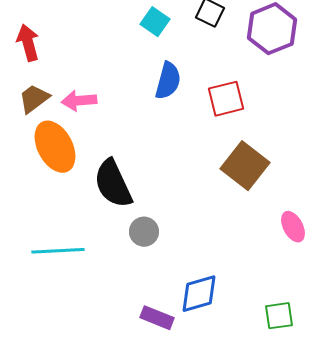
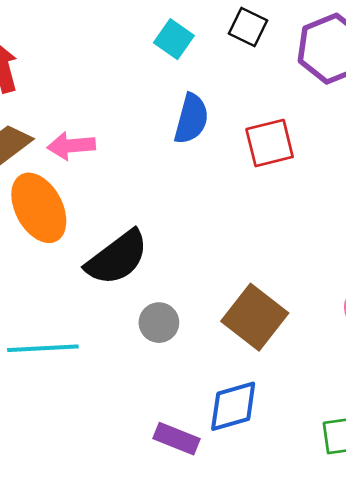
brown square: (245, 166) -> (255, 317), moved
black semicircle: (113, 184) -> (117, 258), turned -102

